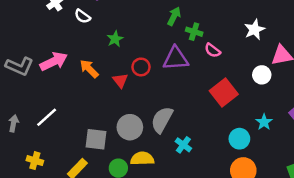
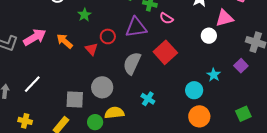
red square: (224, 93) -> (165, 52), moved
gray semicircle: (162, 120) -> (132, 63), moved

